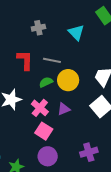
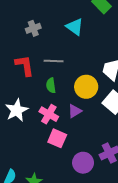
yellow circle: (68, 80) -> (86, 87), moved
green semicircle: (46, 82) -> (51, 85), turned -64
purple circle: (48, 156) -> (83, 163), moved

